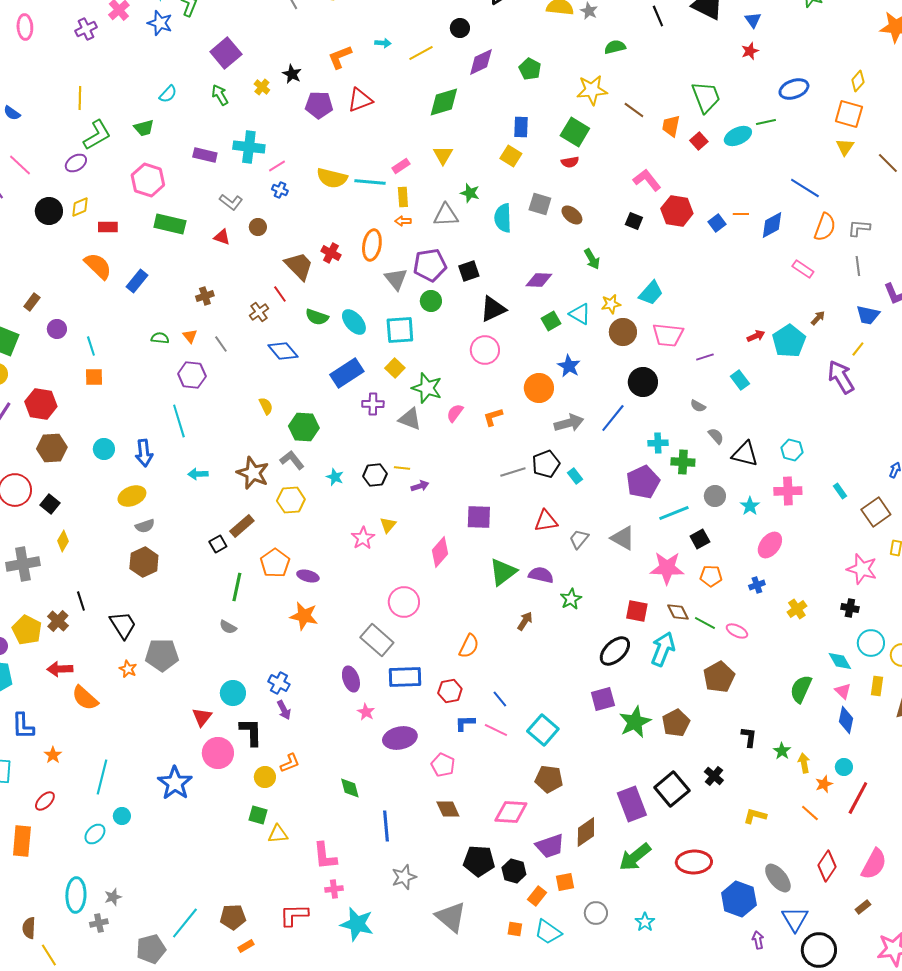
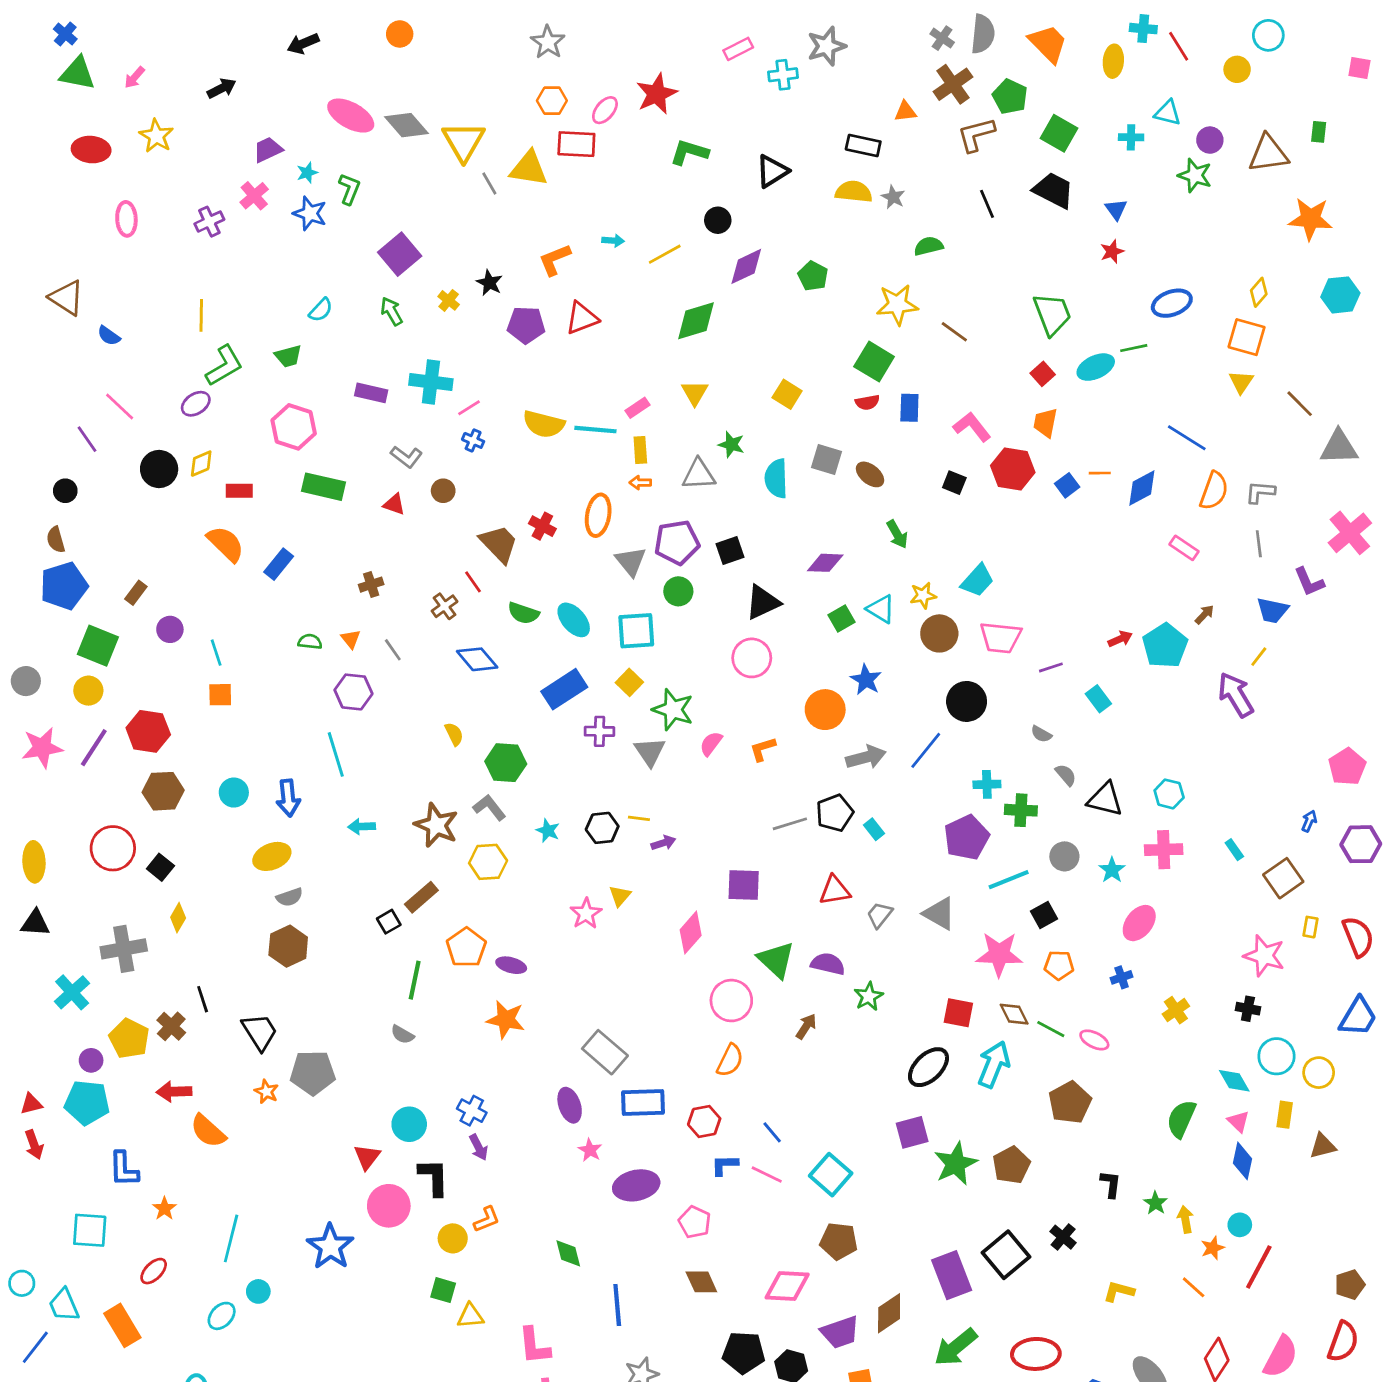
orange trapezoid: (671, 126) -> (1045, 423), moved
blue rectangle: (521, 127) -> (909, 408), moved
gray triangle: (410, 419) -> (650, 752), turned 35
green triangle: (503, 572) -> (776, 960), turned -40
pink circle: (404, 602) -> (731, 1001), moved
orange rectangle: (22, 841) -> (122, 1325), turned -36

